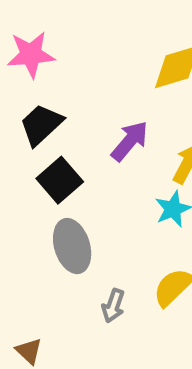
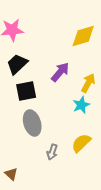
black square: (60, 180) -> (26, 91), turned 30

